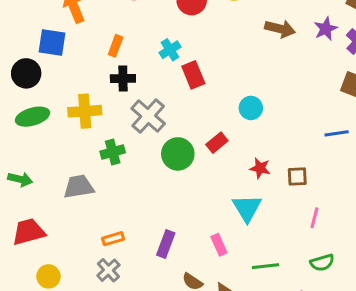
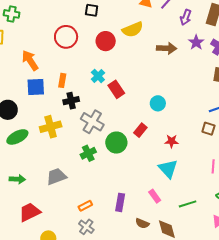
blue square: (52, 43) -> (36, 87), moved
green cross: (113, 152) -> (88, 153), moved
brown square: (297, 176) -> (208, 129), moved, turned 32

